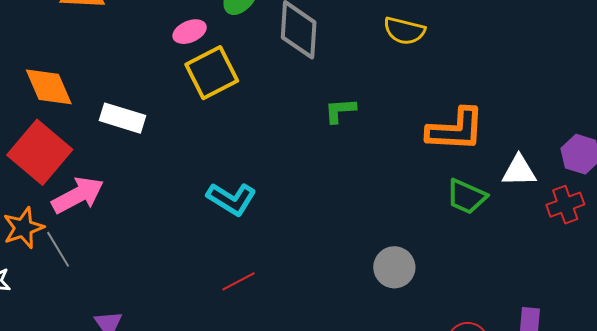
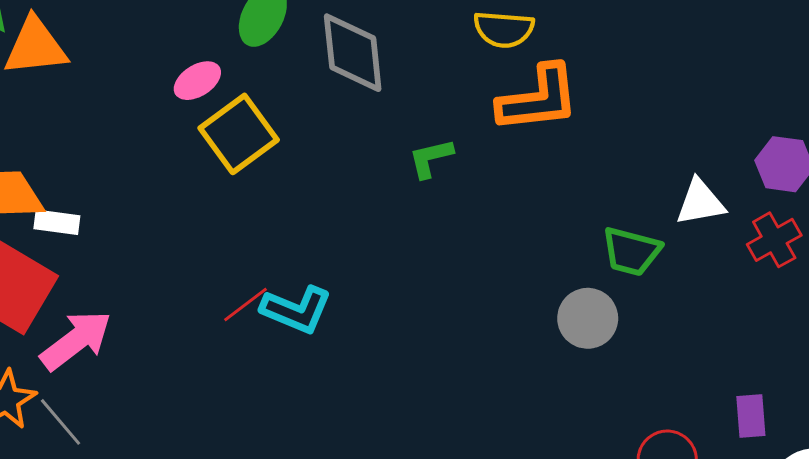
white rectangle: (123, 118) -> (57, 222), moved, size x0.7
orange L-shape: (456, 130) -> (538, 99), moved
gray circle: (394, 267) -> (588, 318), moved
red line: (238, 281) -> (245, 305), moved

